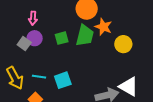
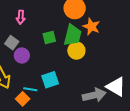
purple circle: (35, 38) -> (22, 55), moved
yellow circle: (123, 44) -> (76, 51), moved
cyan line: (39, 77) -> (30, 89), moved

